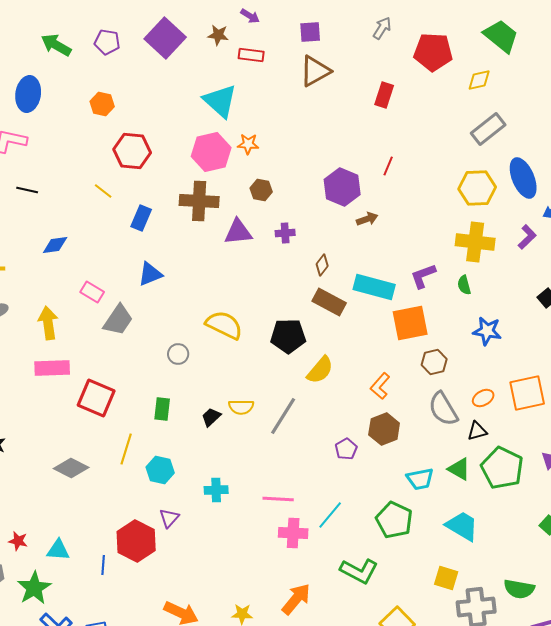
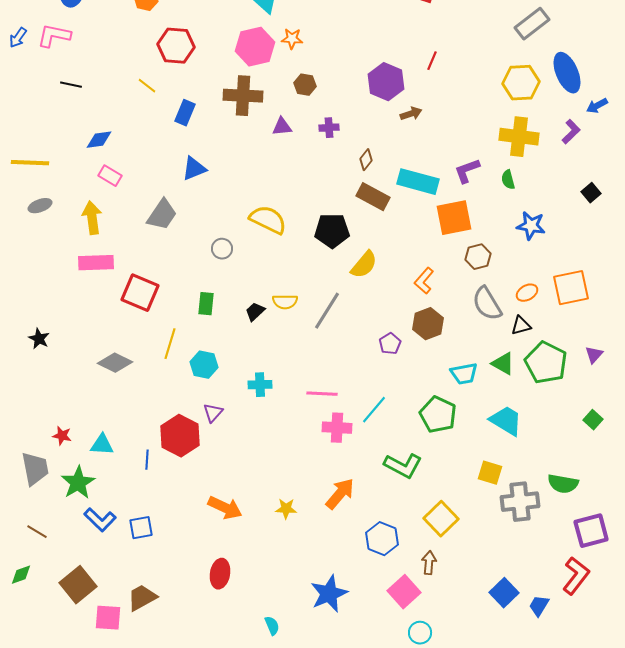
purple triangle: (238, 232) -> (282, 127), size x0.7
pink rectangle: (92, 292) -> (110, 176), moved

